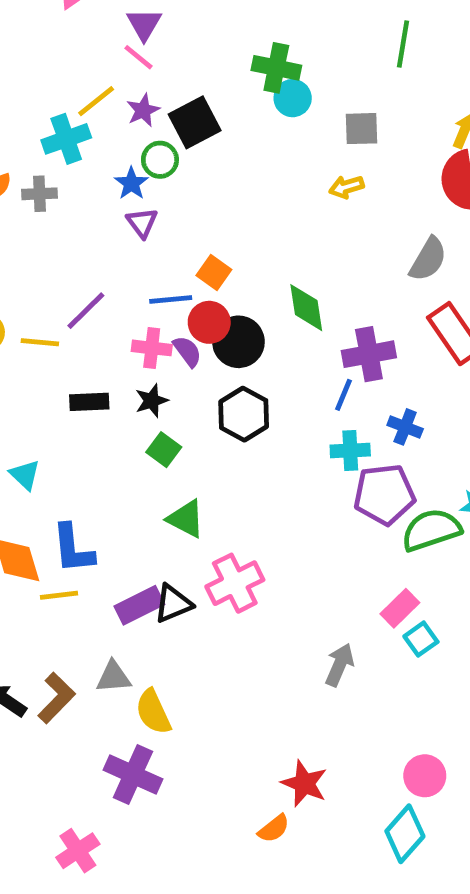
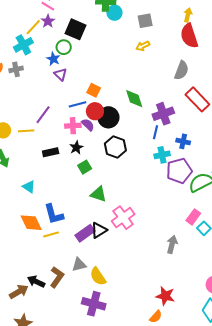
purple star: (143, 110) -> (48, 21), moved
black square: (195, 122) -> (76, 29), turned -30
green square: (164, 450) -> (85, 167), turned 32

